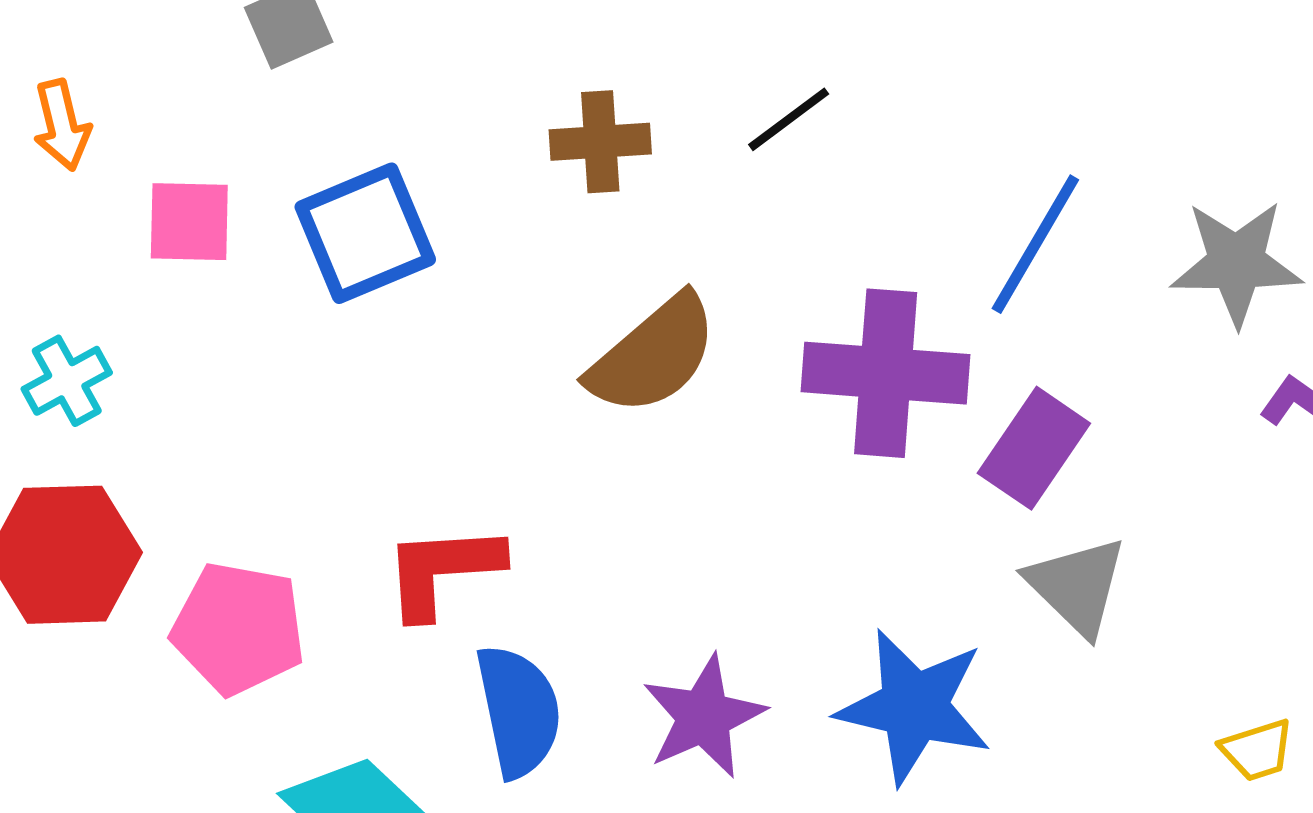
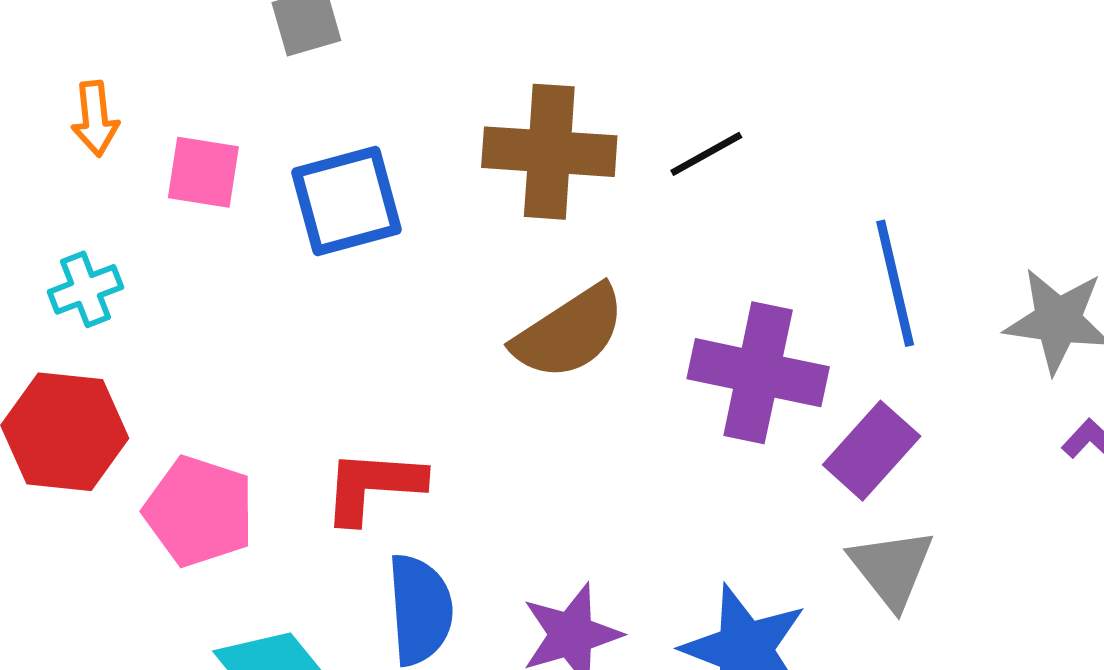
orange arrow: (62, 125) -> (95, 119), moved
brown cross: (600, 142) -> (549, 152), size x1.6
blue line: (1035, 244) -> (895, 283), turned -51

